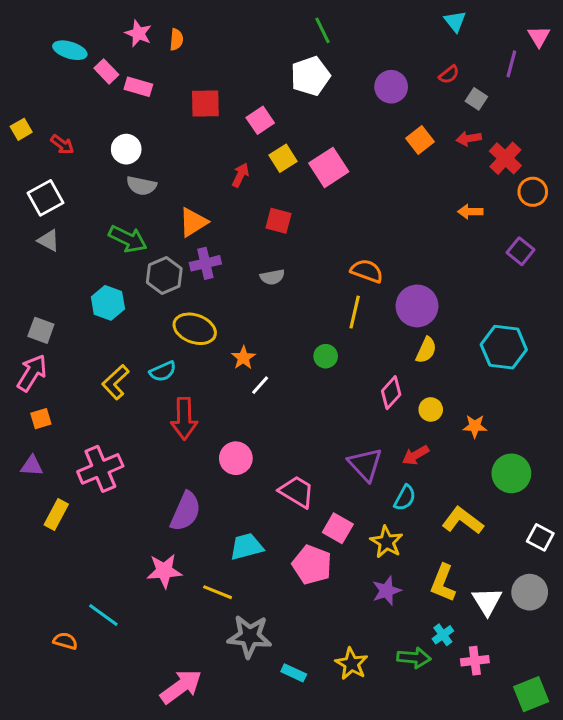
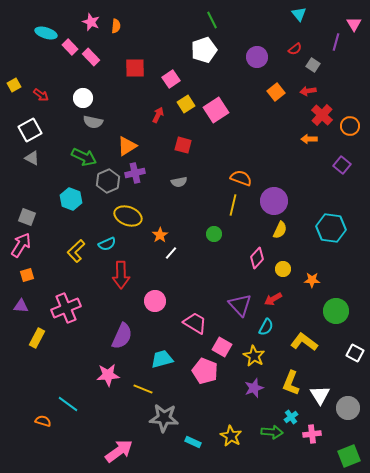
pink rectangle: (138, 87) -> (91, 57), turned 30
red cross: (505, 158) -> (322, 115), moved
gray circle: (530, 592) -> (348, 408), moved

